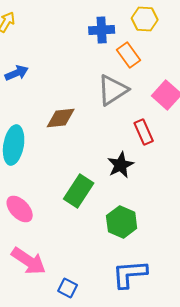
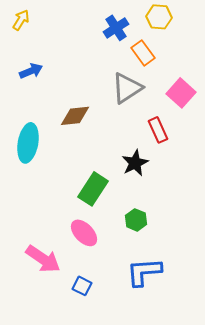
blue cross: (102, 30) -> (116, 28), turned -30
pink ellipse: (20, 209) -> (84, 233), moved
green hexagon: (122, 222) -> (136, 220), size x0.7

